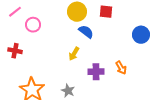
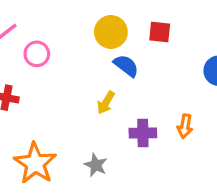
orange arrow: (121, 68) -> (185, 126), turned 40

